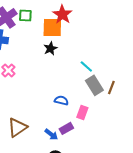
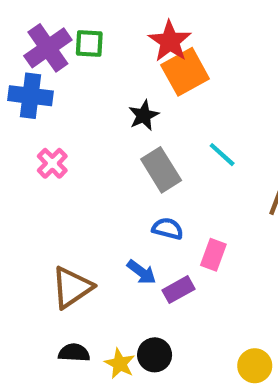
orange square: (52, 27) -> (185, 72), moved, turned -30
gray rectangle: (94, 85) -> (161, 170), moved
blue arrow: (51, 134) -> (142, 272), moved

